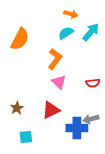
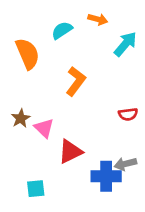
cyan semicircle: (66, 33) -> (62, 30), moved
orange semicircle: (20, 39) -> (28, 54), turned -50
pink triangle: (59, 82) -> (44, 128), moved
brown star: (17, 108) -> (21, 118), moved

